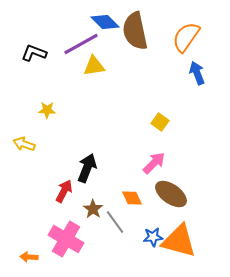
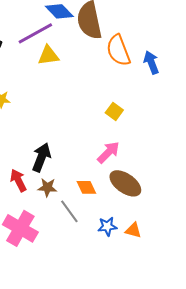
orange semicircle: (186, 37) -> (118, 50), moved, turned -56
red arrow: (64, 191) -> (18, 180), turned -55
brown star: (93, 209) -> (47, 187), moved, turned -30
orange triangle: (179, 241) -> (133, 230), size x0.5

